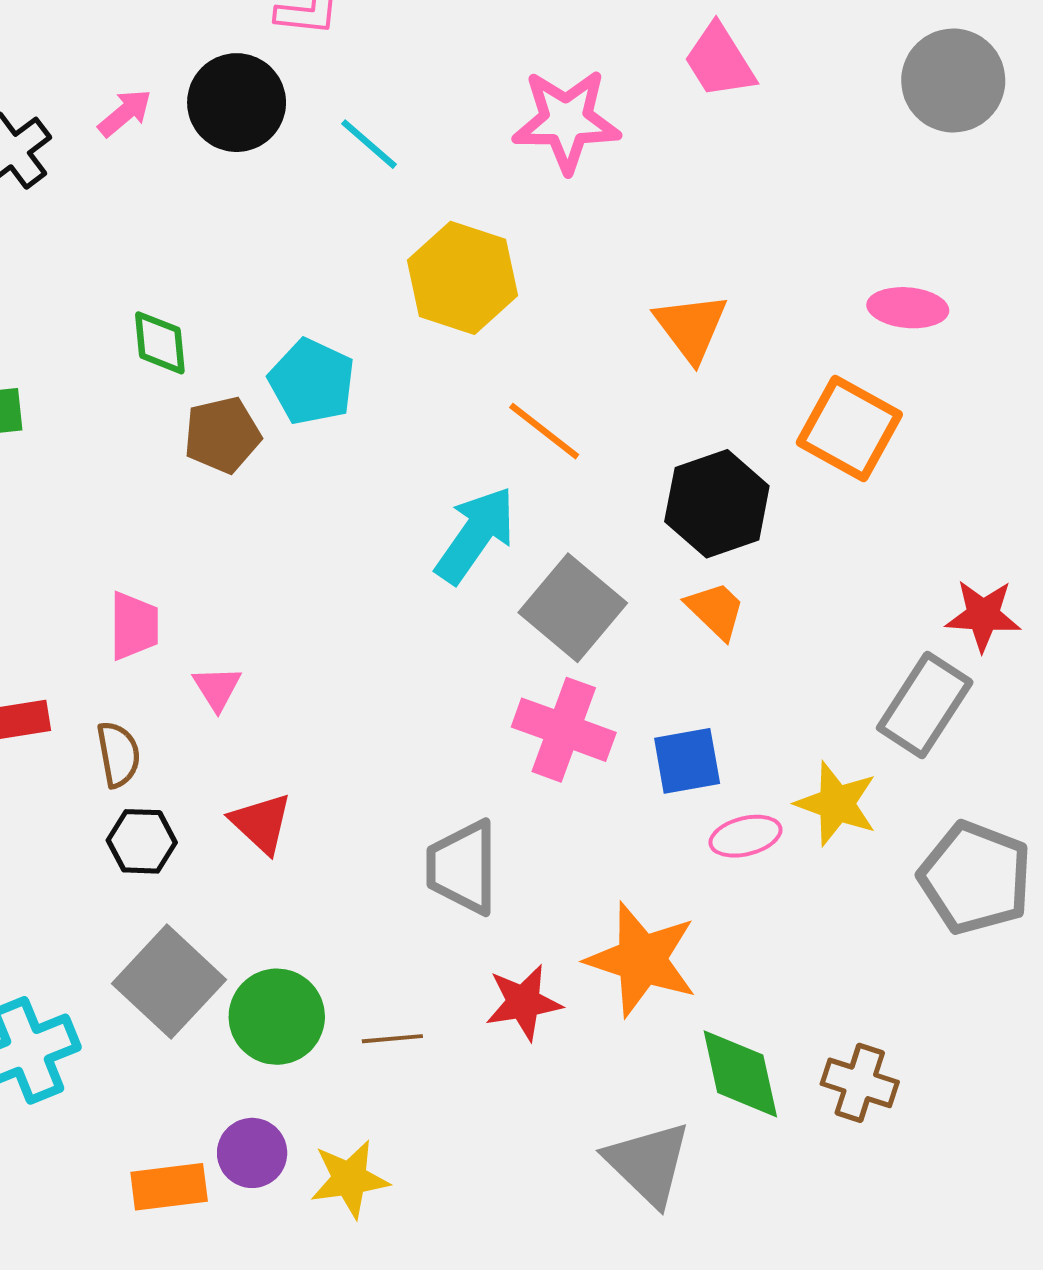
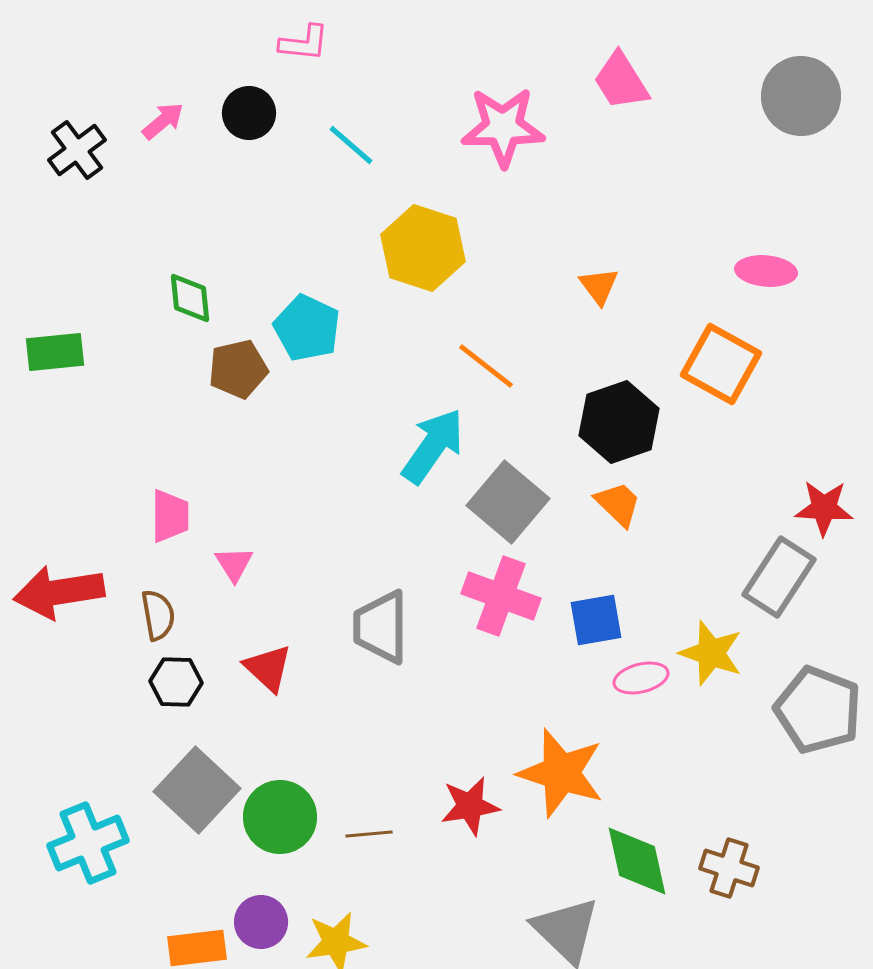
black circle: (237, 103) -> (249, 113), size x0.7
orange triangle: (691, 327) -> (599, 286), size x0.7
gray trapezoid: (462, 867) -> (381, 627), moved

